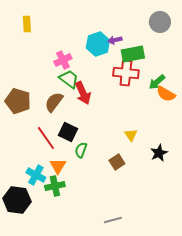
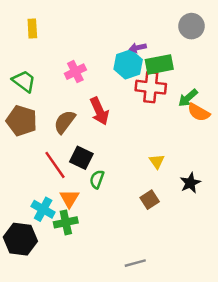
cyan hexagon: (98, 44) -> (128, 64), moved
green trapezoid: (69, 79) -> (24, 81), moved
brown square: (117, 162) -> (150, 200), moved

